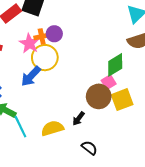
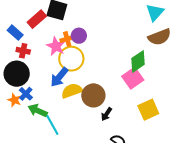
pink square: (109, 82) -> (133, 78), size x1.5
brown circle: (99, 96) -> (93, 95), moved
yellow square: (122, 100) -> (148, 110), moved
yellow semicircle: (52, 128) -> (72, 91), moved

